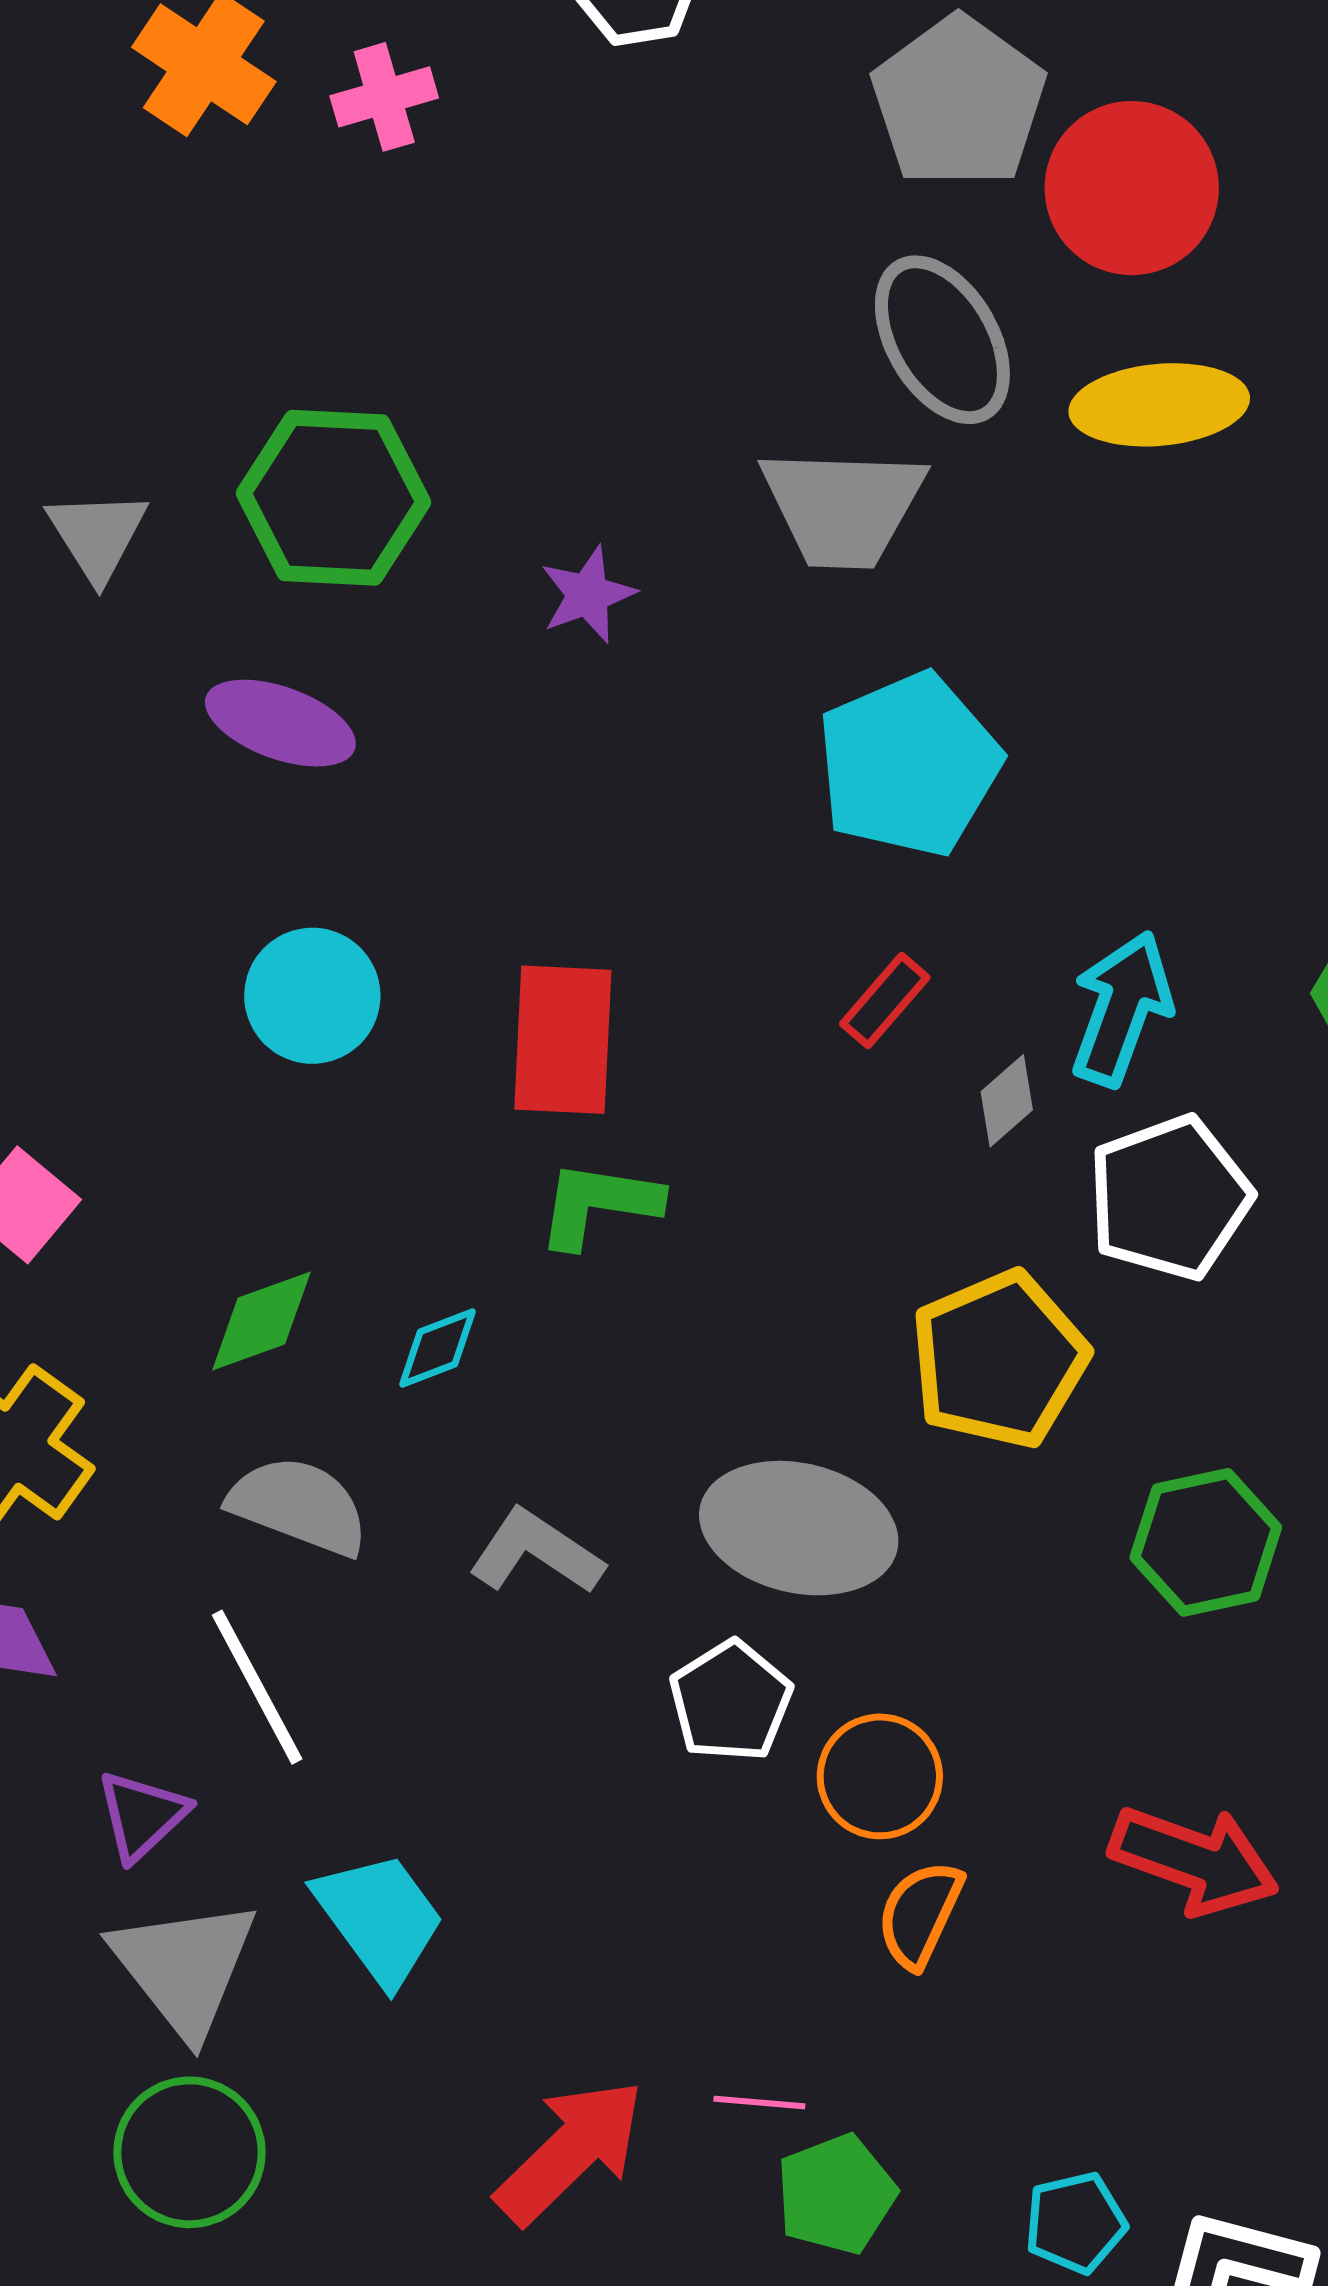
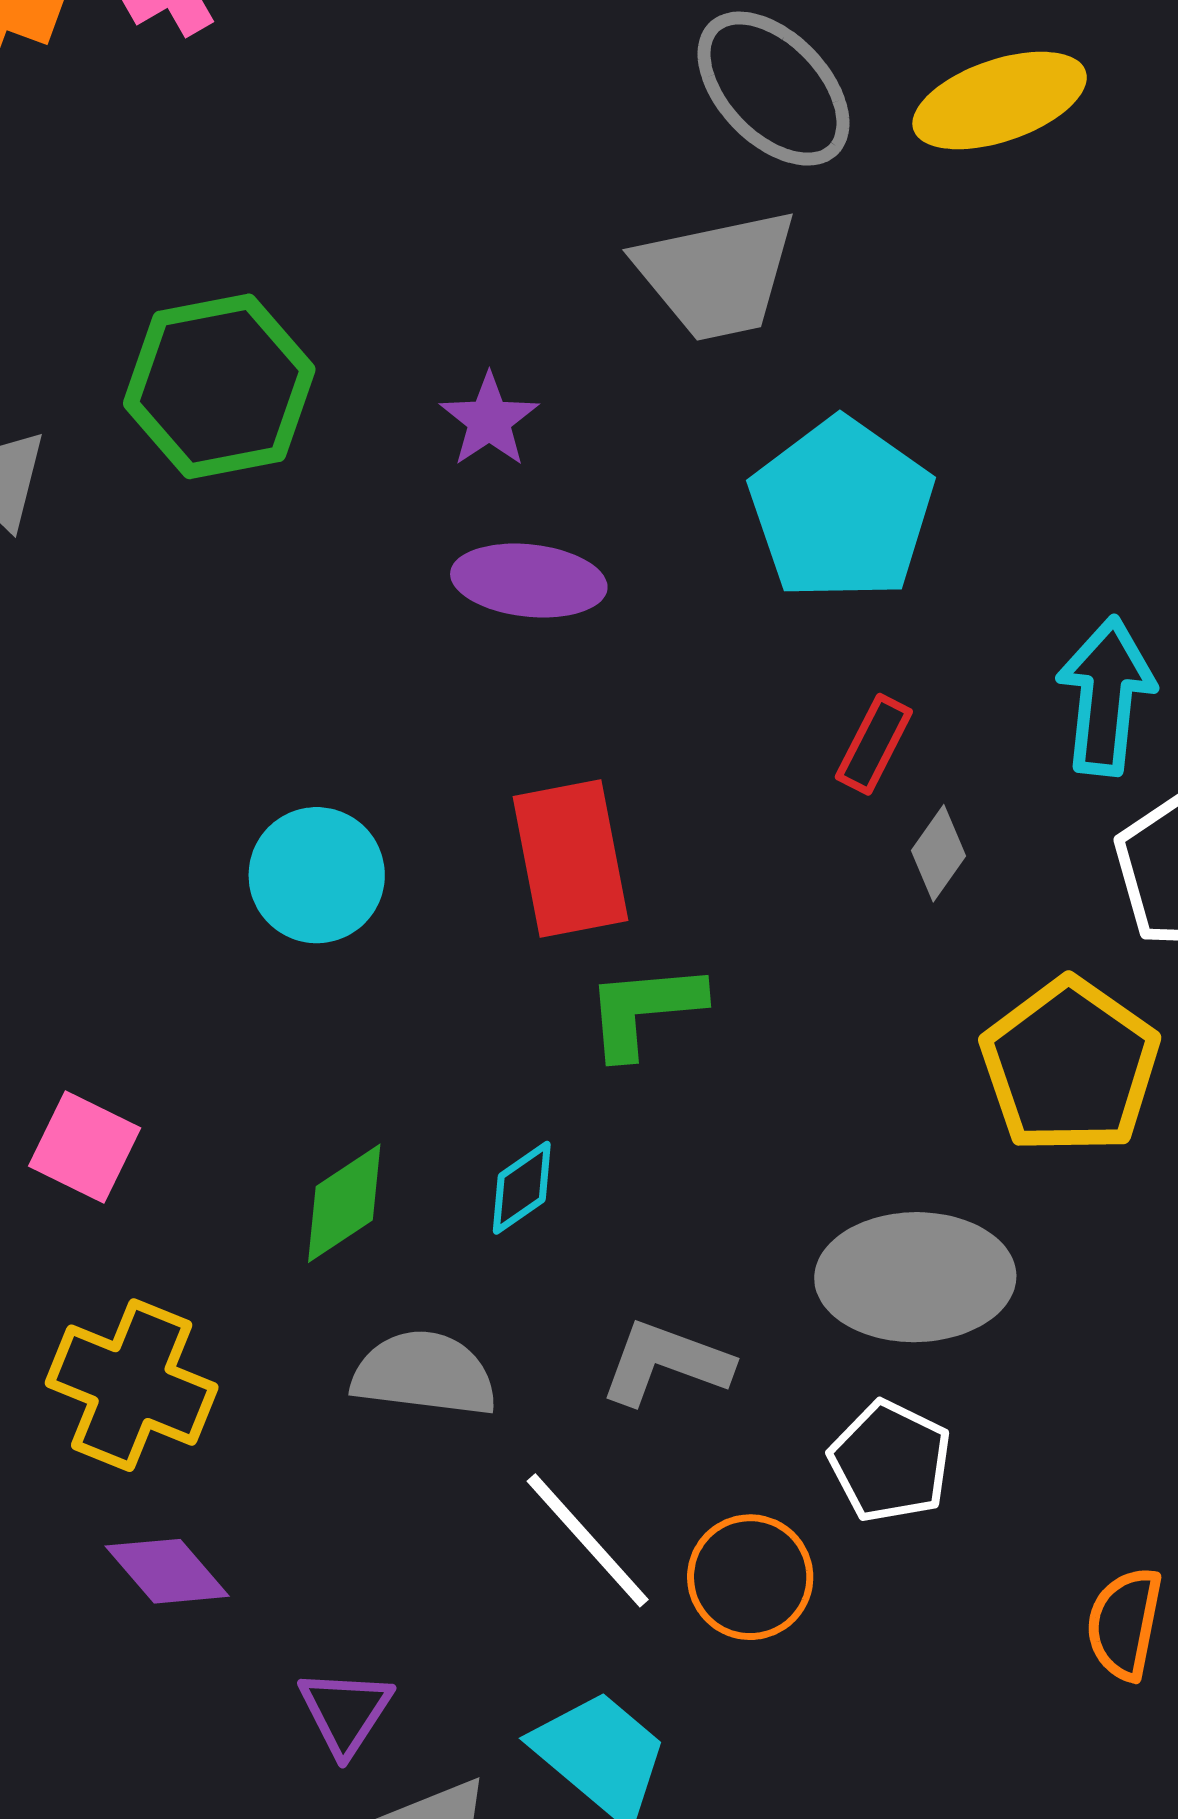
purple ellipse: (280, 723) -> (529, 581), moved
gray diamond: (1007, 1101) -> (939, 853), moved
white line: (257, 1687) -> (588, 1540), moved
orange circle: (880, 1776) -> (750, 1577), moved

